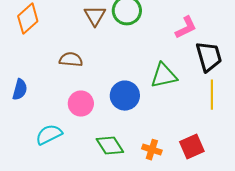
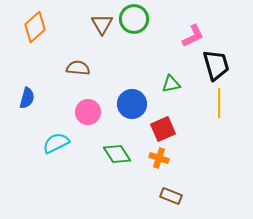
green triangle: (164, 76) -> (171, 84), size x0.7
red square: (192, 147) -> (163, 129), moved

